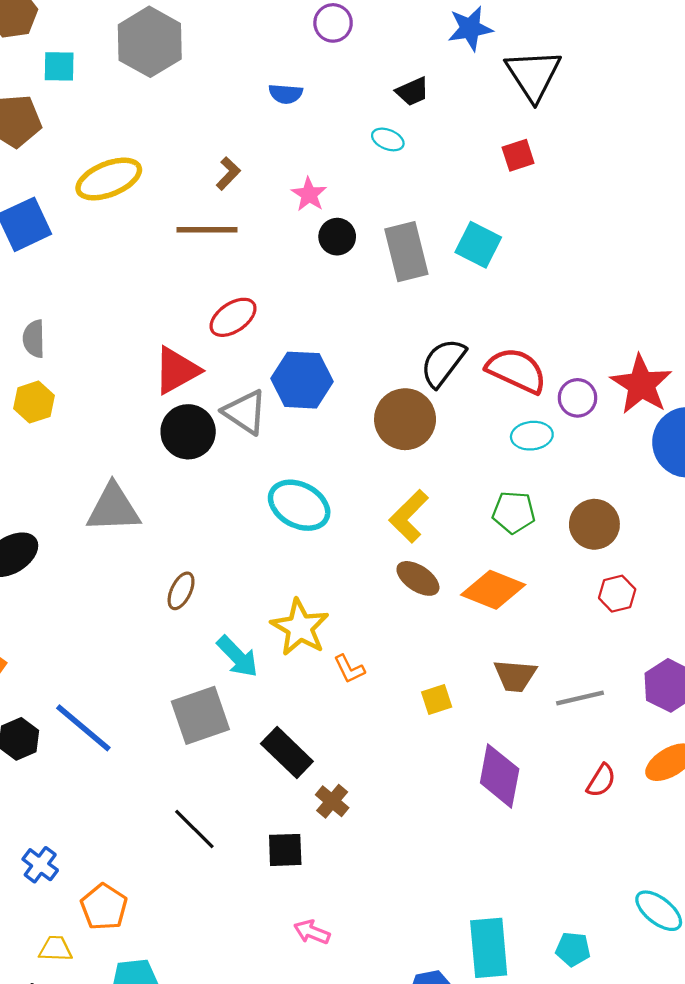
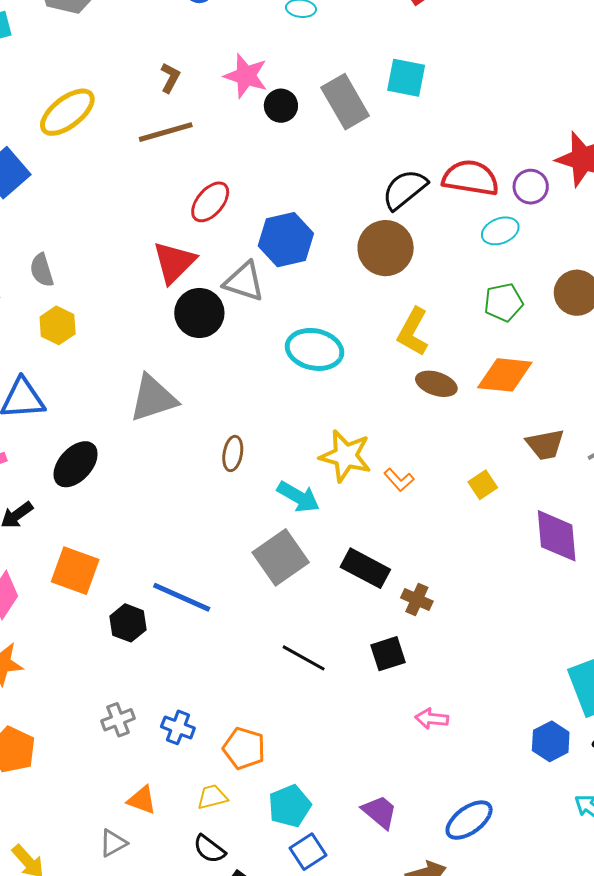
pink star: (309, 194) -> (246, 76), size x1.4
black semicircle: (443, 363) -> (405, 189), turned 30

